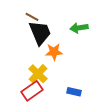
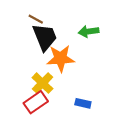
orange star: (54, 52) -> (60, 58), size x1.4

